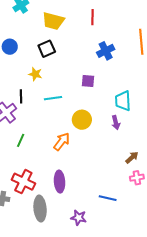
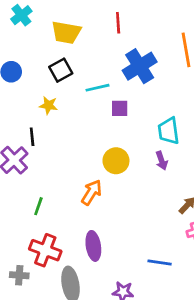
blue cross: (106, 51) -> (140, 66), size x1.4
cyan line: (53, 98) -> (97, 88), moved
green line: (21, 140) -> (38, 206), moved

